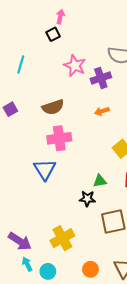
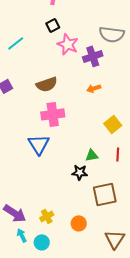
black square: (53, 34) -> (53, 25), moved
cyan line: (21, 64) -> (16, 43), turned 36
yellow cross: (62, 238) -> (47, 216), moved, size x0.6
orange circle: (90, 269) -> (79, 223), moved

